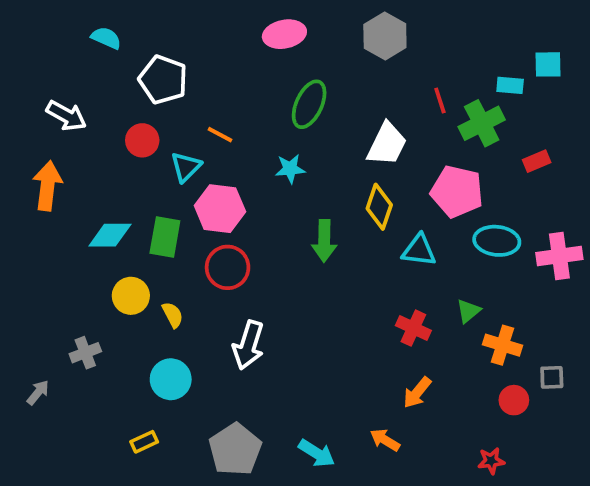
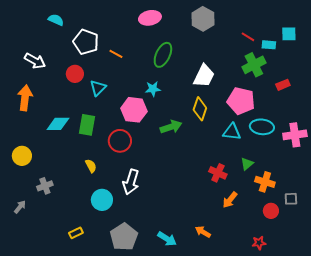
red line: (440, 101) -> (248, 37), moved, turned -40
orange line: (220, 135) -> (116, 54), moved
pink hexagon: (220, 209) -> (134, 110), moved
green arrow: (324, 241) -> (171, 127), turned -110
cyan triangle: (419, 250) -> (232, 132), moved
yellow circle: (131, 296) -> (22, 156), moved
cyan circle: (171, 379) -> (102, 200), moved
orange arrow: (417, 393) -> (230, 200), moved

